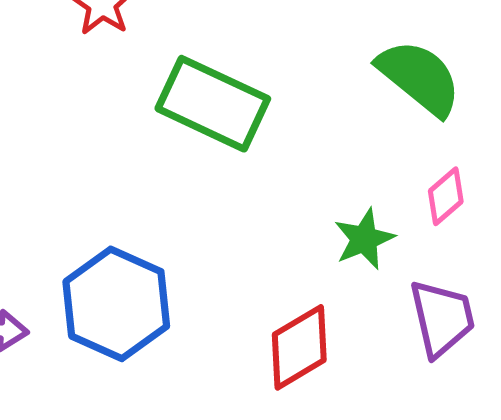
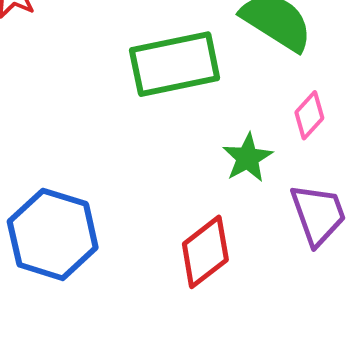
green rectangle: (213, 104) -> (175, 64), moved, turned -30

